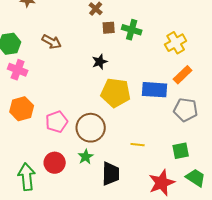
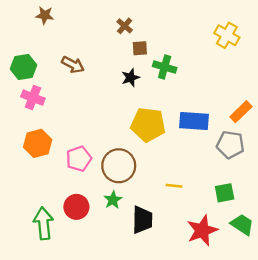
green cross: (132, 30) -> (165, 67), moved
yellow cross: (176, 43) -> (227, 35), moved, turned -30
black star: (100, 62) -> (130, 78), moved
orange rectangle: (183, 75) -> (241, 112), moved

